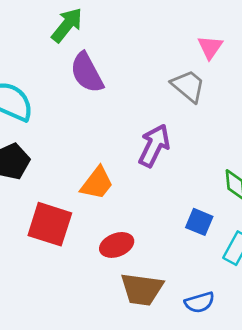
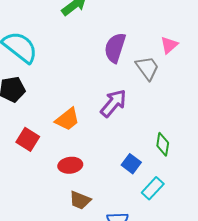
purple semicircle: (87, 73) -> (115, 48), moved, turned 32
red square: (50, 224) -> (28, 139), size x0.7
brown trapezoid: (142, 289) -> (80, 200), size x0.7

